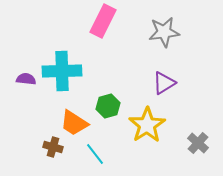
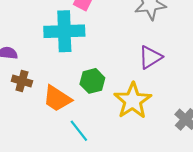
cyan cross: (62, 71) -> (64, 31), moved
brown cross: (53, 147) -> (22, 81), moved

